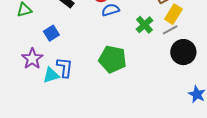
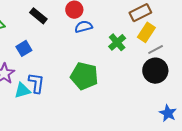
gray line: (170, 30) -> (156, 49), moved

